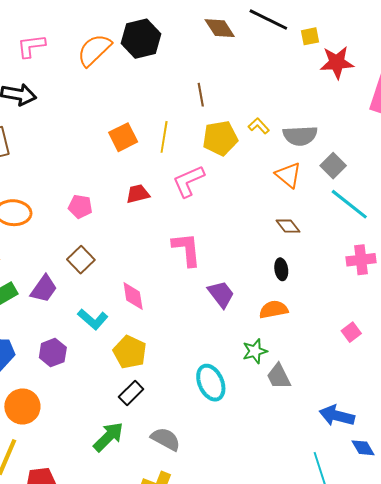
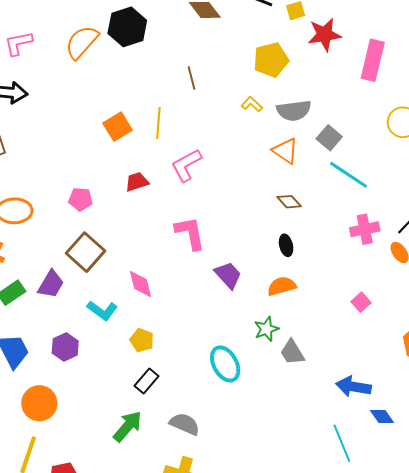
yellow pentagon: (220, 138) -> (271, 60), moved
brown square: (81, 260) -> (86, 252), size x1.4
yellow pentagon: (130, 352) -> (142, 340), size x0.7

